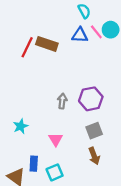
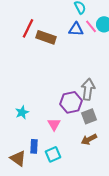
red line: (27, 47) -> (28, 28), moved
purple hexagon: (91, 99) -> (71, 102), moved
gray arrow: (62, 101) -> (88, 89), moved, size x1.5
brown arrow: (94, 156) -> (89, 139), turned 84

